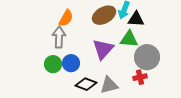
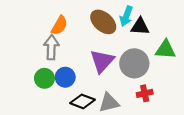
brown ellipse: (104, 15) -> (103, 22), turned 70
green triangle: (129, 39) -> (165, 50), moved
gray circle: (147, 57) -> (134, 63), moved

